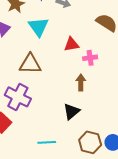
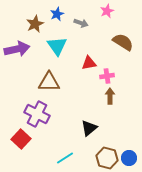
brown arrow: (81, 83) -> (110, 96), moved
cyan line: (47, 142) -> (65, 158), turned -30

